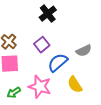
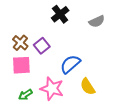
purple square: (42, 45) -> (42, 46), moved
gray semicircle: (84, 51) -> (97, 21), moved

